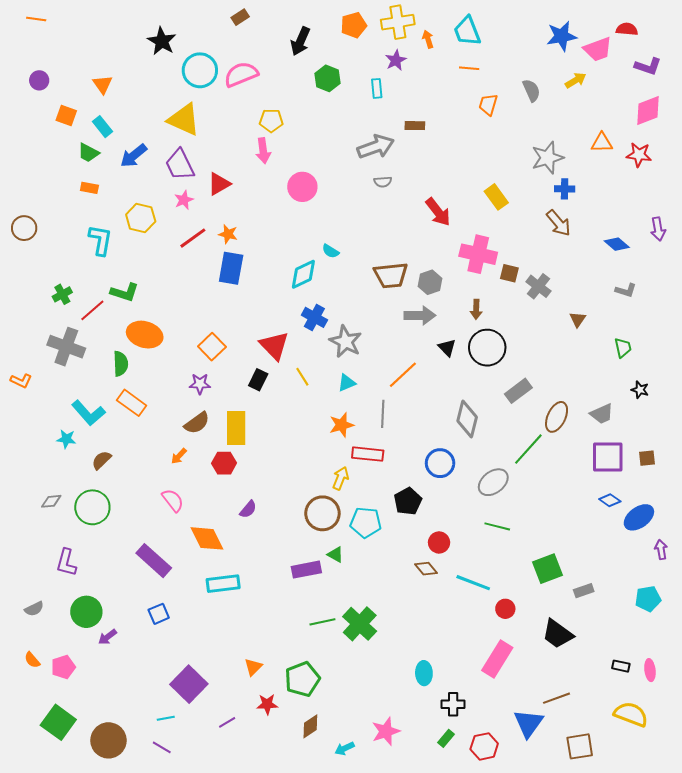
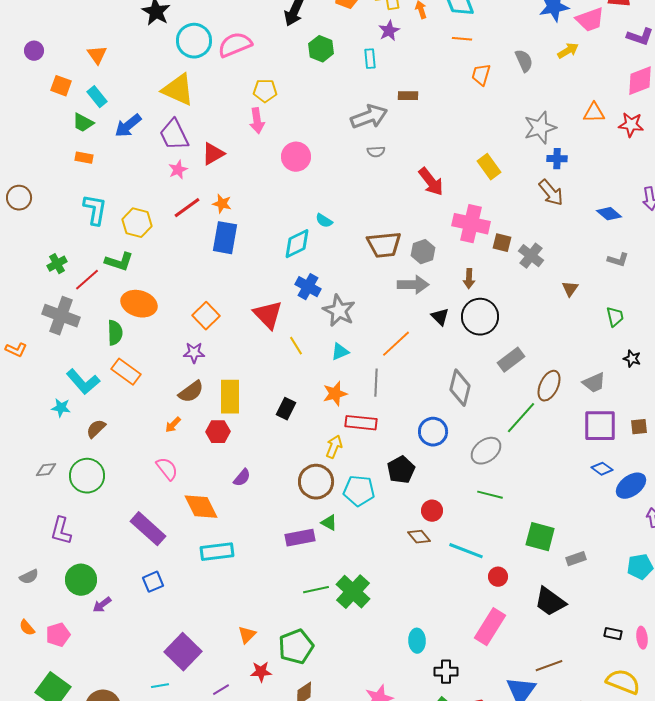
yellow hexagon: (141, 218) -> (137, 223), moved
black rectangle: (258, 380) -> (286, 409), moved
green square: (548, 569) -> (540, 537), turned 36

